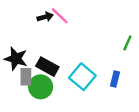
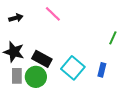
black arrow: (45, 17) -> (16, 18), moved
gray rectangle: (26, 77) -> (17, 76), moved

